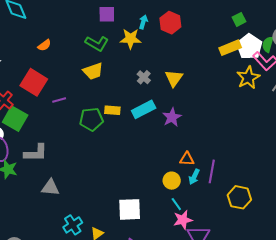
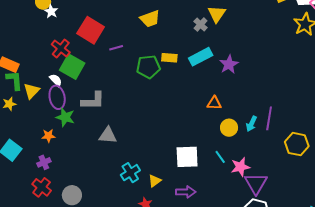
yellow triangle: (174, 78) -> (217, 14), moved
orange triangle: (187, 159) -> (214, 103), moved
cyan line: (176, 204) -> (220, 157), moved

